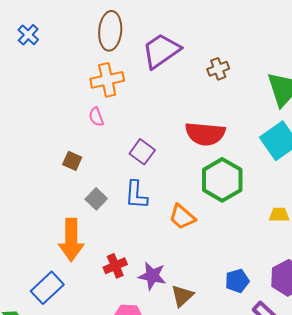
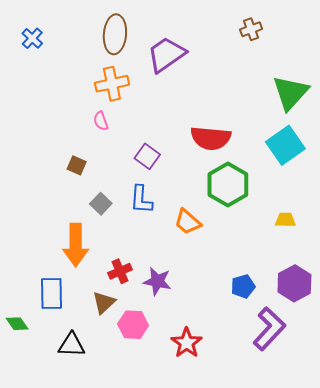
brown cross: (218, 69) -> (251, 29), moved
blue rectangle: (47, 288) -> (51, 293), turned -48
brown triangle: (182, 296) -> (104, 303), moved

